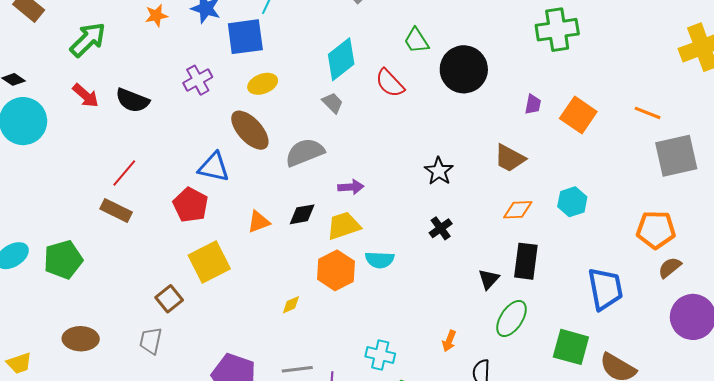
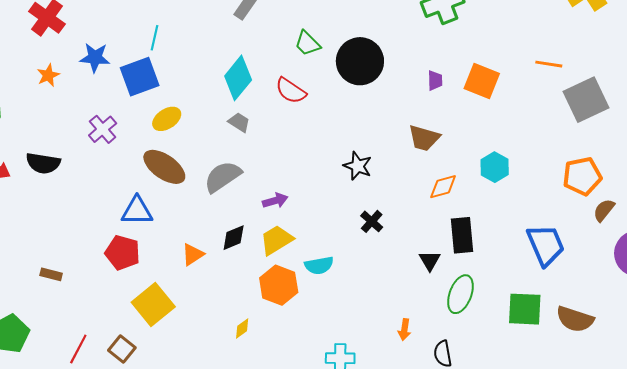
red line: (124, 173) -> (78, 349), moved
brown rectangle: (116, 211) -> (51, 274), size x0.7

